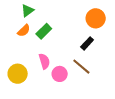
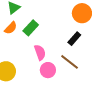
pink semicircle: (44, 61) -> (40, 52), moved

